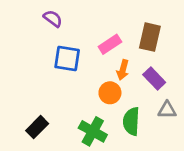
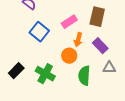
blue square: (67, 59) -> (39, 32), turned 30
black rectangle: (37, 127) -> (16, 71), moved
green cross: (93, 131) -> (45, 74), moved

